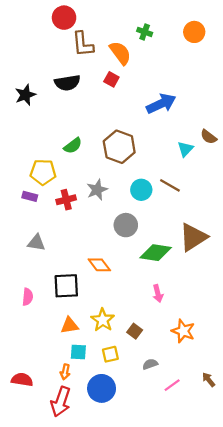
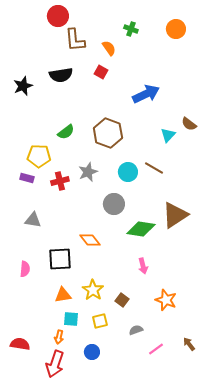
orange semicircle: (120, 53) -> (109, 48), size x0.7
blue circle: (102, 388) -> (92, 352), size x0.6

